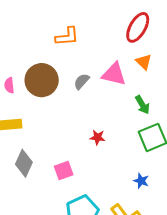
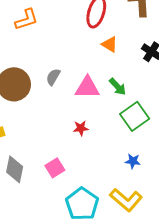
orange L-shape: (67, 36) -> (27, 19), moved
pink triangle: (114, 74) -> (87, 88), moved

